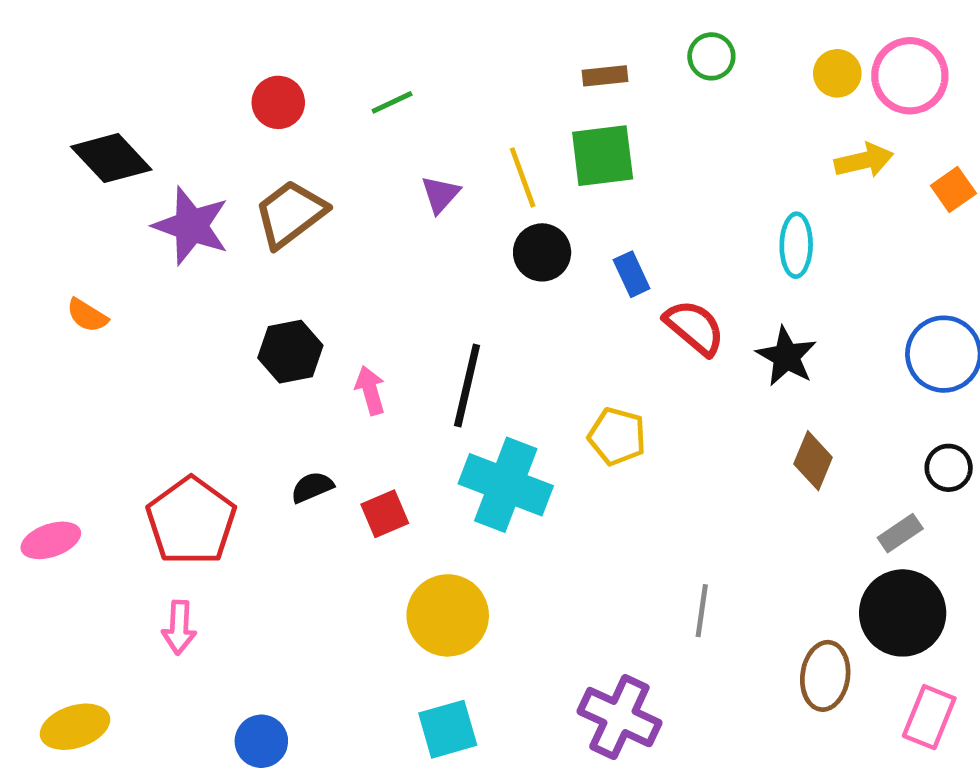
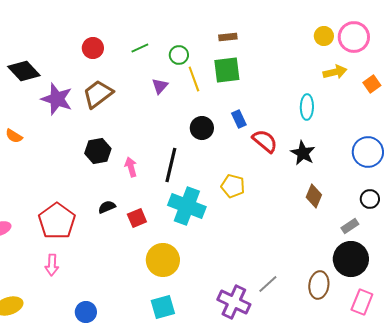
green circle: (711, 56) -> (179, 55), moved
black circle: (542, 252) -> (202, 128), moved
gray line: (702, 611) -> (268, 284), moved, turned 40

